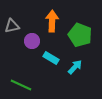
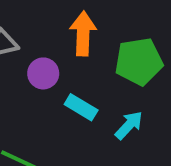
green pentagon: (80, 35) -> (139, 61), turned -30

